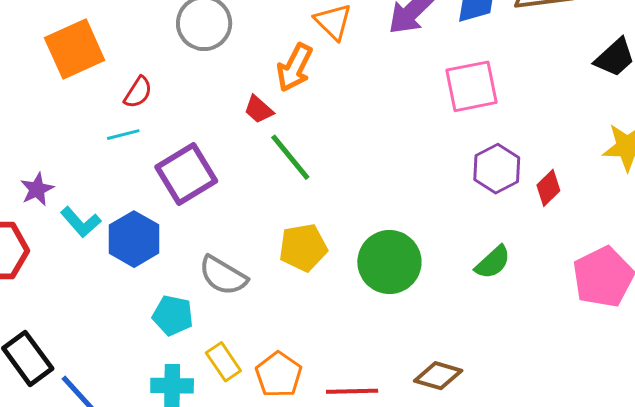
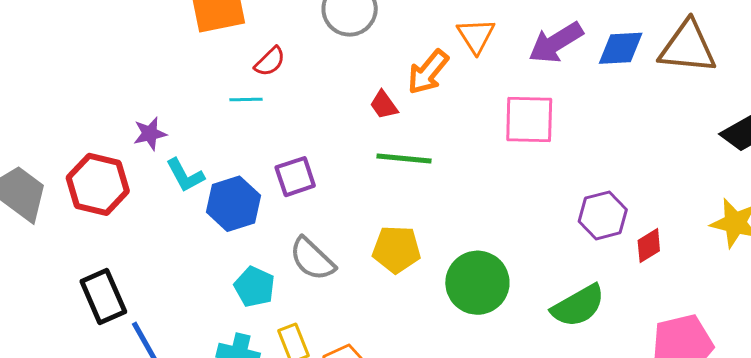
pink square: (472, 86) -> (529, 120), moved
green line: (290, 157) -> (404, 158), turned -58
purple square: (186, 174) -> (295, 177), moved, size x0.7
green semicircle: (493, 262) -> (578, 306), size x1.4

